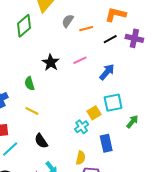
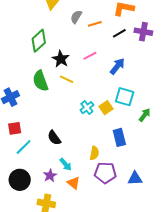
green diamond: (24, 26) -> (39, 41), moved
green semicircle: (30, 84) -> (40, 81), size x1.5
cyan square: (113, 103) -> (125, 97), turned 30
yellow line: (32, 111) -> (67, 79), moved
cyan cross: (82, 127) -> (87, 108), moved

